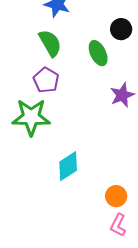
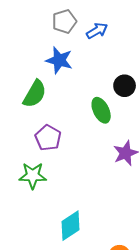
green semicircle: (50, 43) -> (35, 94), moved, turned 60
green star: (31, 117) -> (33, 176), size x0.7

